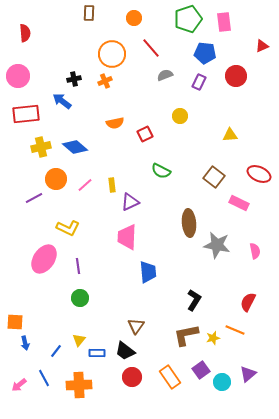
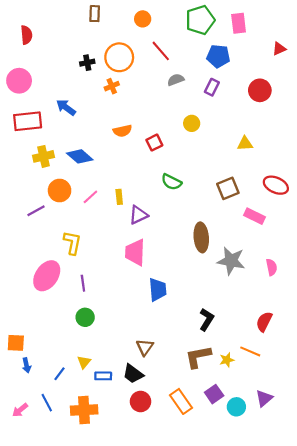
red circle: (236, 76) -> (260, 90), moved
black cross: (74, 79) -> (87, 63), moved
brown square: (214, 177) -> (228, 188), turned 30
yellow L-shape: (68, 228) -> (72, 243), turned -105

